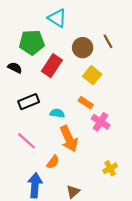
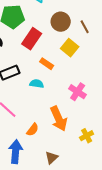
brown line: (108, 41) -> (85, 27), moved
orange rectangle: (86, 103) -> (47, 64), moved
orange arrow: (69, 139) -> (59, 119), moved

